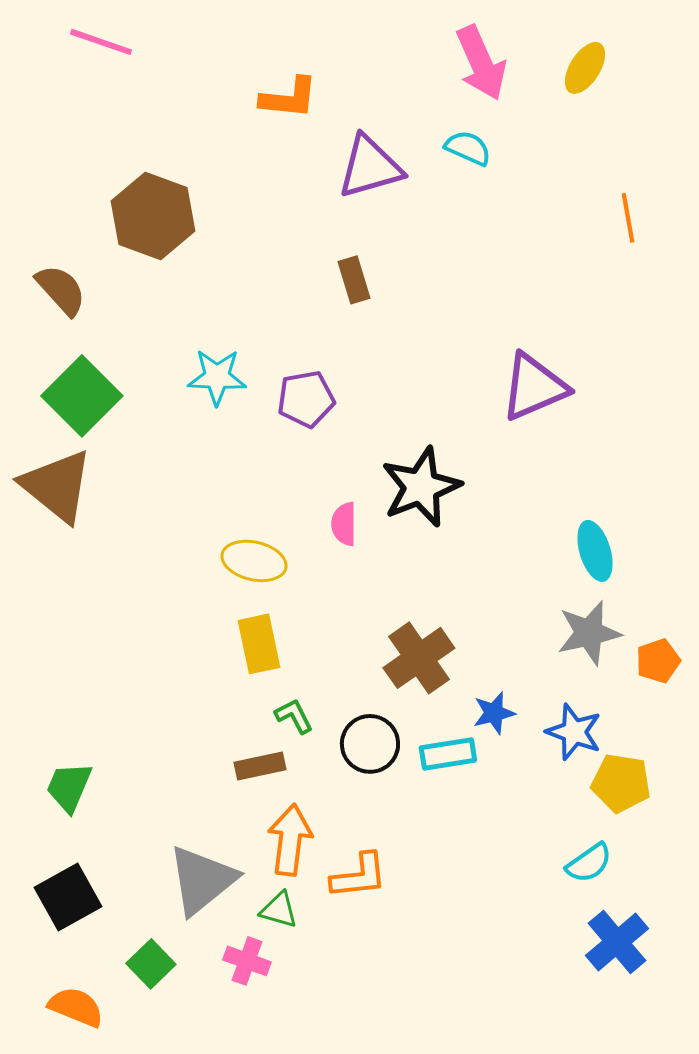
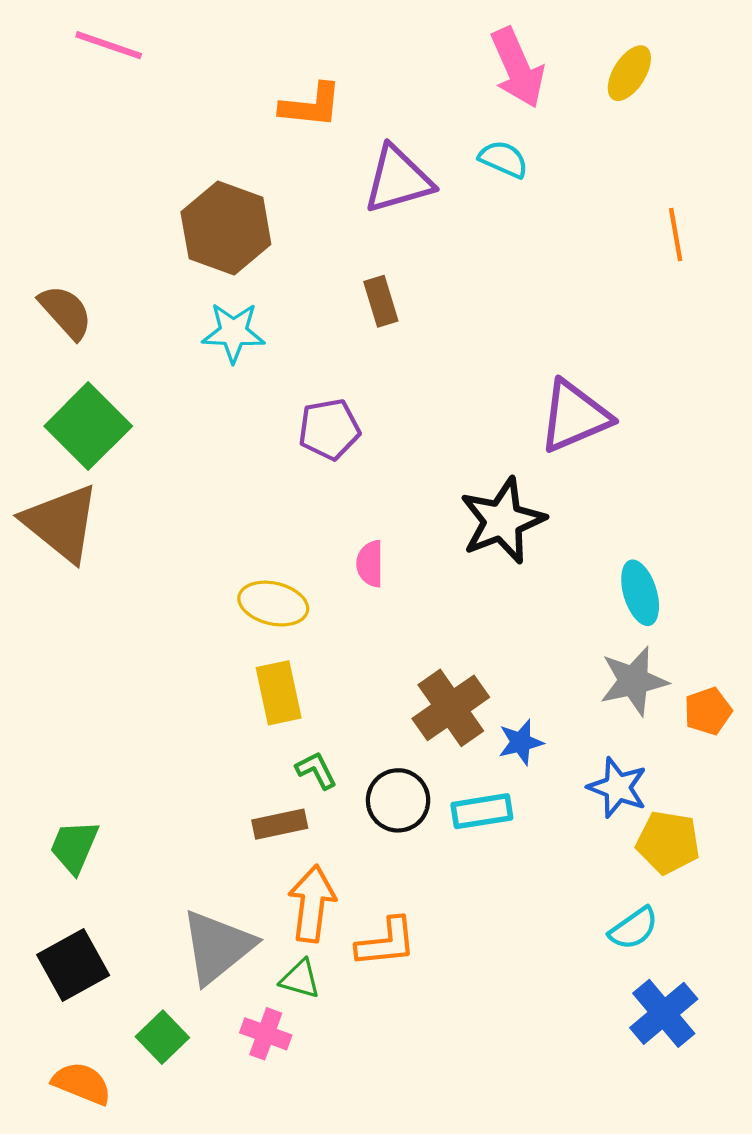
brown hexagon: (153, 216) -> (226, 228), moved
cyan star: (217, 377) -> (233, 332), moved
black star: (421, 487) -> (502, 521), moved
blue star: (494, 713) -> (521, 742), moved

